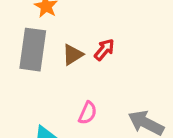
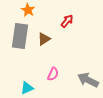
red arrow: (104, 50) -> (67, 21), moved

